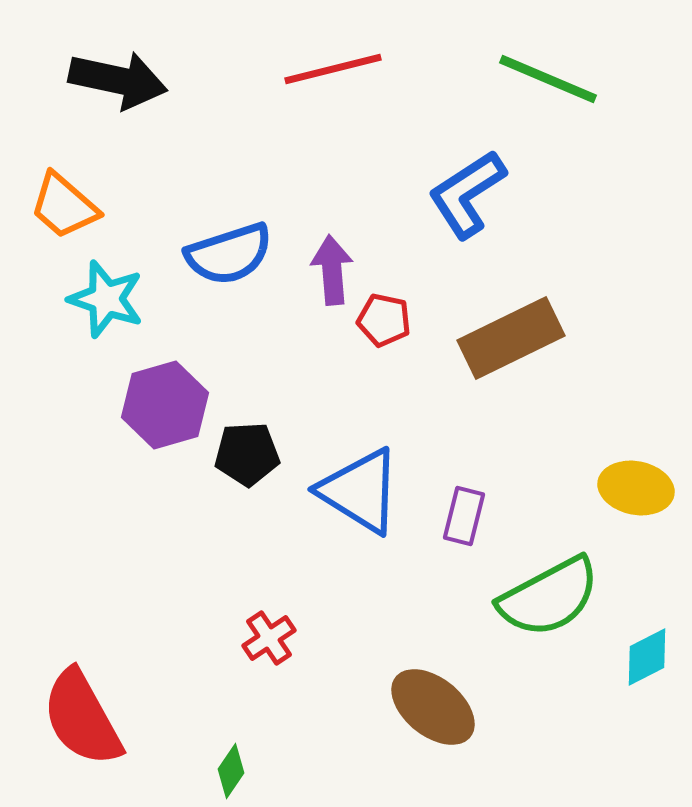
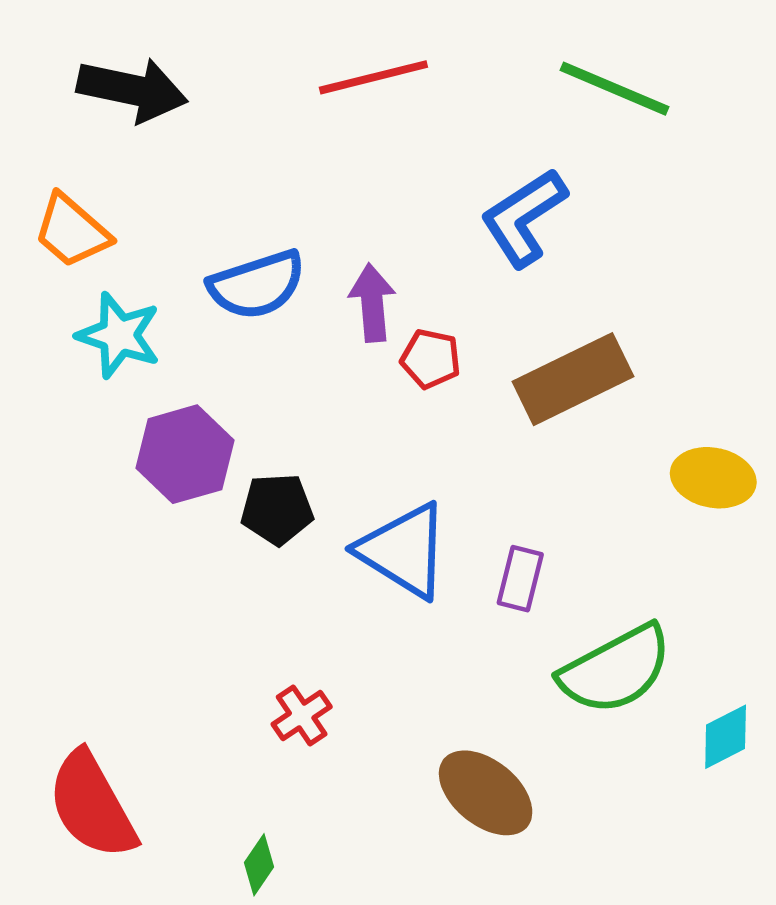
yellow ellipse: (636, 488) -> (713, 478), moved

